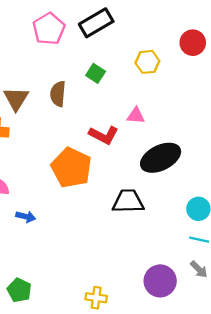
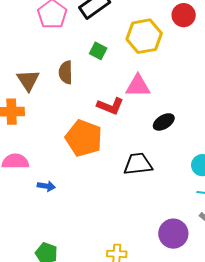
yellow hexagon: (147, 62) -> (144, 36), size x1.6
pink triangle: (136, 116) -> (138, 86), size x1.5
black ellipse: (161, 158) -> (164, 122), size x0.6

